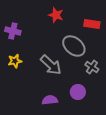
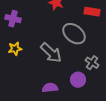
gray cross: (92, 67) -> (92, 63), moved

